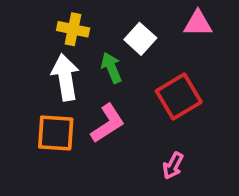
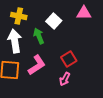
red square: (179, 97) -> (69, 59), moved, size x0.7
pink arrow: (173, 166) -> (65, 79), moved

